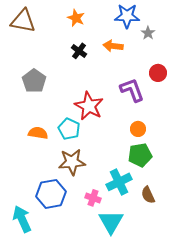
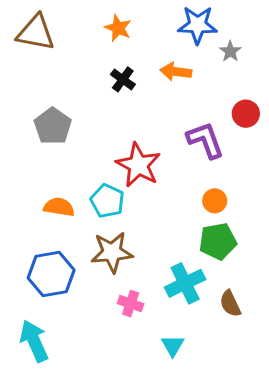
blue hexagon: (51, 194) -> (51, 274), moved
pink cross: (93, 198) -> (131, 304), moved
cyan triangle: (111, 222) -> (173, 346), size x0.6

